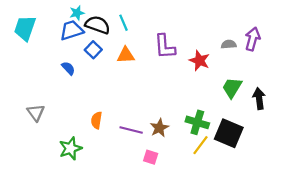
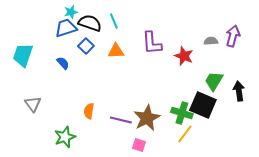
cyan trapezoid: (25, 28) -> (23, 55), moved
brown star: (159, 128) -> (147, 118), size x1.5
black square: (229, 133) -> (203, 105), moved

